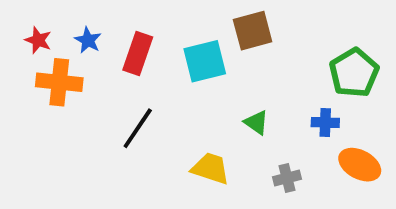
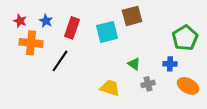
black line: (138, 128) -> (60, 61), moved
gray cross: (287, 178) -> (148, 84), moved

